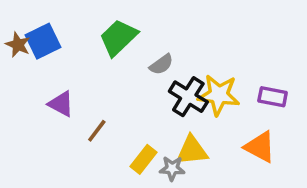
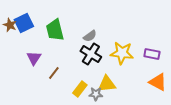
green trapezoid: (118, 38) -> (55, 30), moved, turned -60
black cross: (188, 97) -> (91, 54), moved
purple triangle: (61, 104) -> (34, 58), turned 35
orange triangle: (260, 147) -> (158, 82), moved

